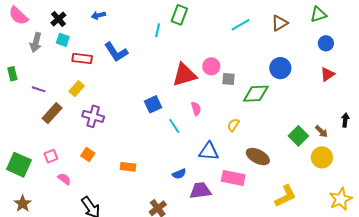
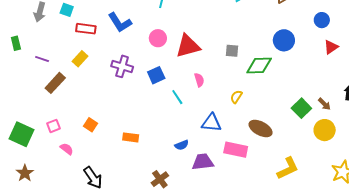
blue circle: (326, 43) -> (322, 20), moved
pink circle: (211, 66) -> (158, 38), moved
purple cross: (93, 116) -> (122, 66), moved

